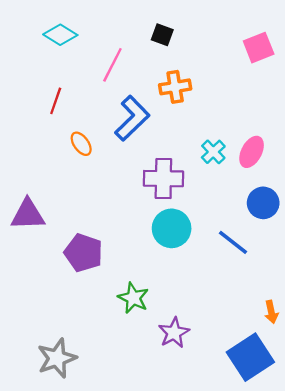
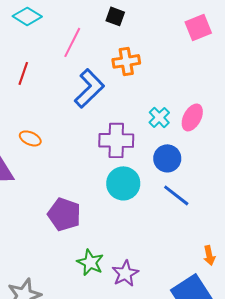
orange ellipse: (81, 144) -> (30, 138), moved, turned -30
blue circle: (263, 203) -> (167, 158), moved
purple pentagon: (83, 253) -> (64, 214), moved
green star: (133, 298) -> (90, 262), moved

